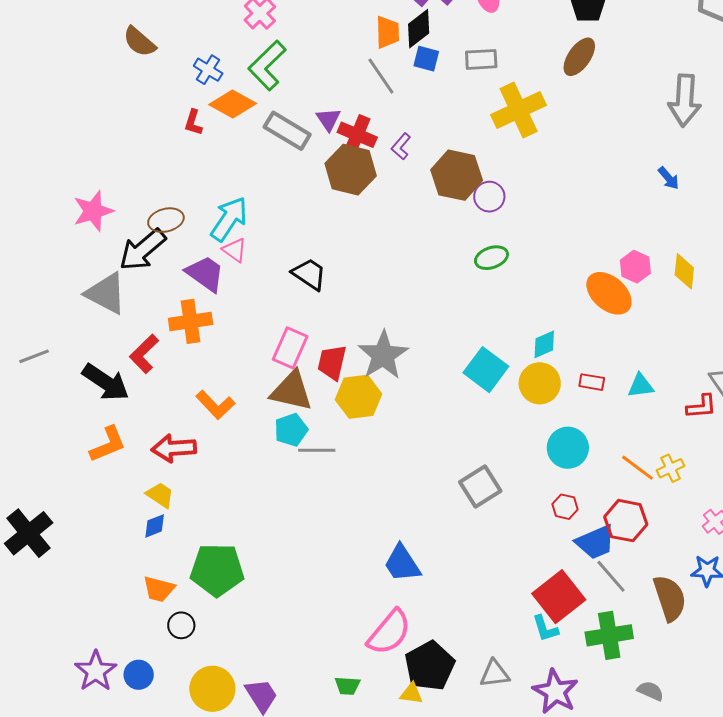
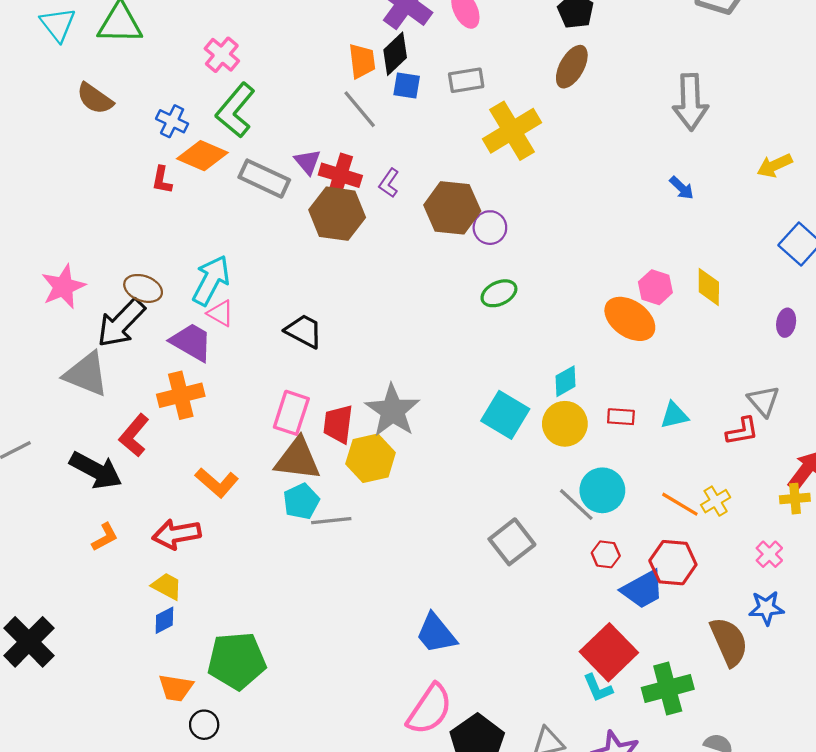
brown ellipse: (166, 220) -> (143, 288), turned 40
orange L-shape: (108, 444) -> (105, 537), size x0.7
gray line: (611, 576) -> (576, 505), moved

